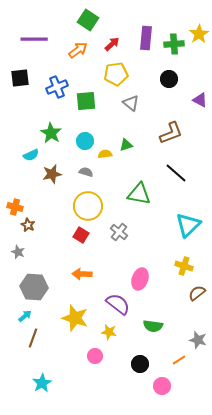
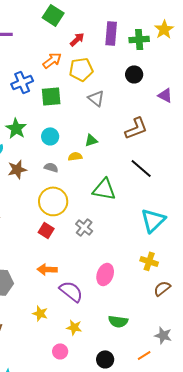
orange arrow: (78, 50) -> (52, 60), moved
yellow semicircle: (105, 154) -> (75, 156), moved
purple semicircle: (118, 304) -> (71, 291), moved
yellow star: (75, 318) -> (40, 313), size x0.6

